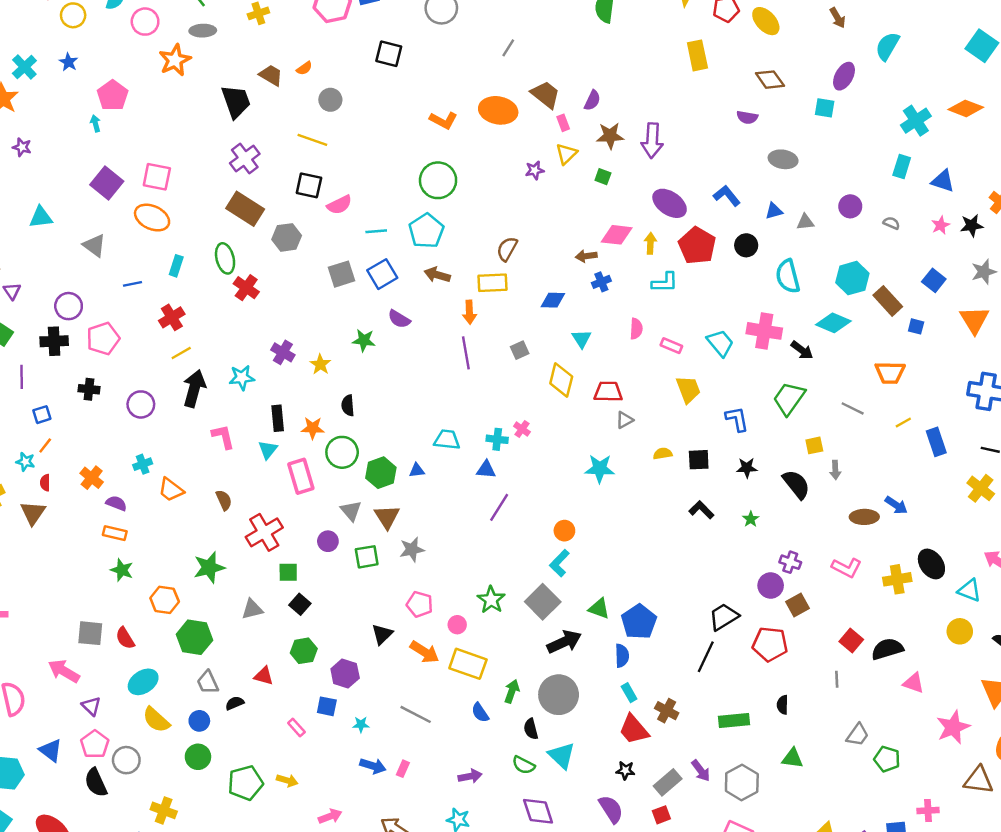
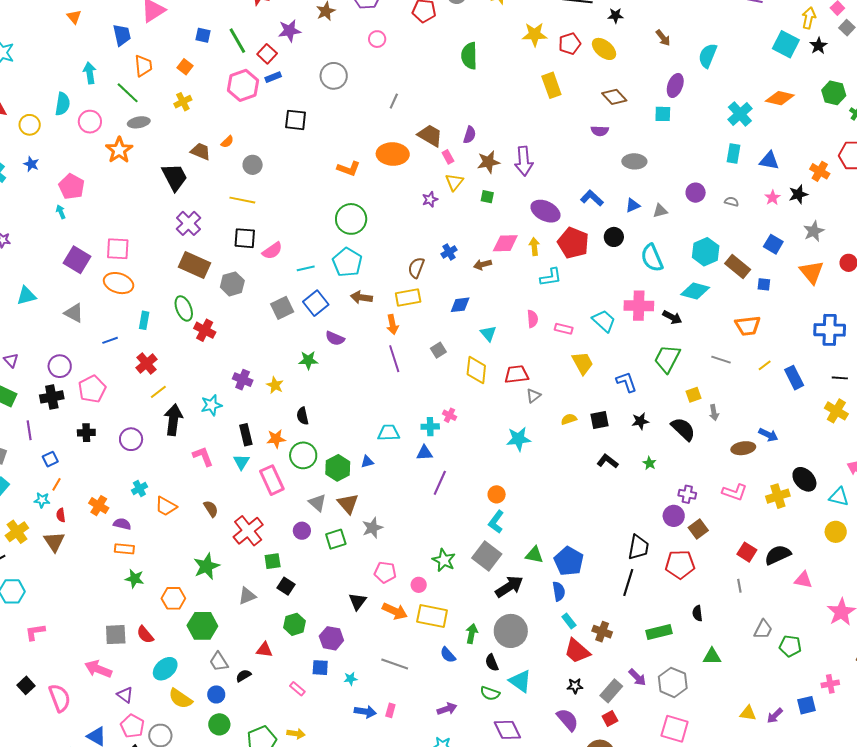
blue cross: (601, 282) -> (449, 252), moved
black trapezoid: (724, 617) -> (638, 547), turned 140

